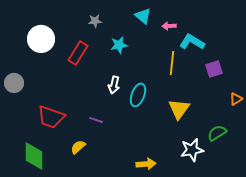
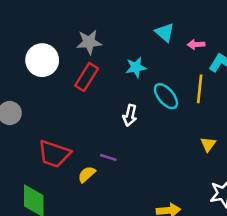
gray star: (95, 21) -> (89, 42), moved, size x1.5
cyan ellipse: (138, 95) -> (166, 96), moved, turned -60
yellow triangle: (179, 109) -> (208, 144), size x0.6
yellow semicircle: (78, 147) -> (87, 174), moved

